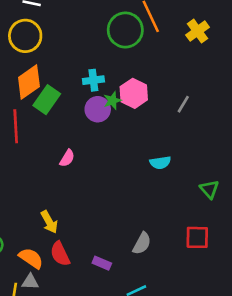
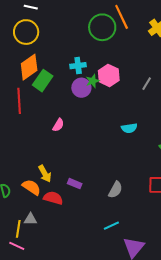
red semicircle: (60, 254) -> (53, 198), turned 132
orange semicircle: (31, 258) -> (31, 187), moved
purple rectangle: (102, 263) -> (75, 184), moved

